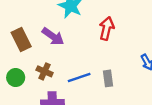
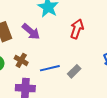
gray rectangle: (108, 78) -> (74, 71), turned 48

